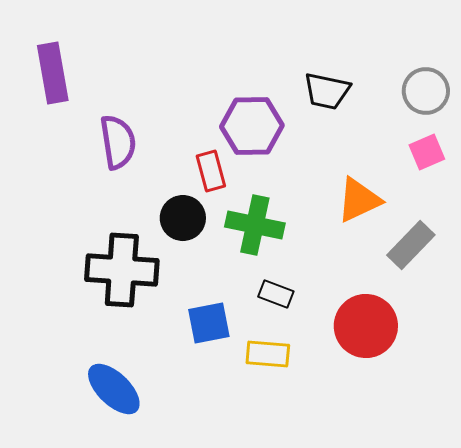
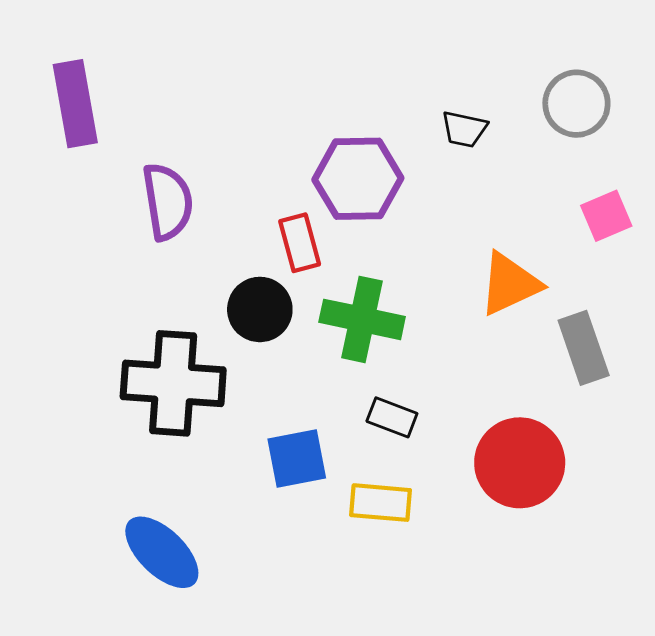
black trapezoid: (327, 91) -> (464, 129), size x0.7
gray circle: (426, 91) -> (576, 104), moved
gray rectangle: (411, 245) -> (584, 348), turned -63

